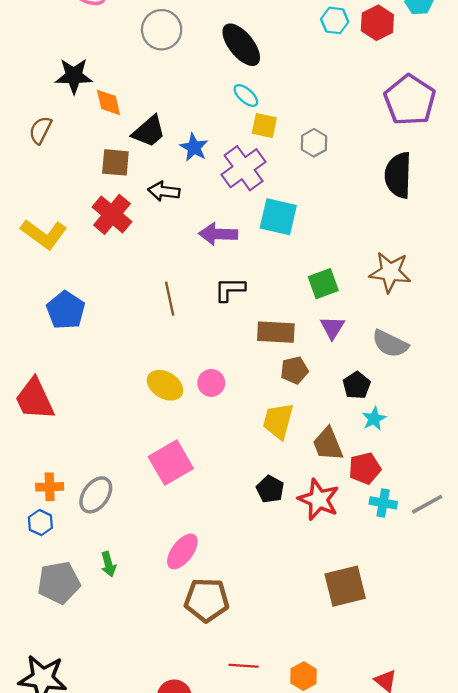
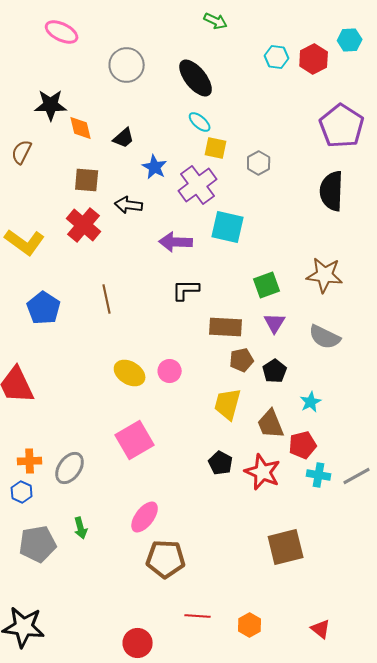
black trapezoid: (149, 131) -> (124, 138), moved, size x0.7
brown line: (170, 299) -> (107, 299), moved
black pentagon: (357, 385) -> (275, 371), moved

